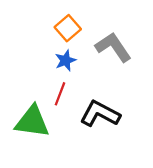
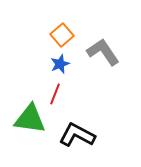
black L-shape: (100, 114) -> (77, 135), moved

